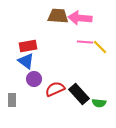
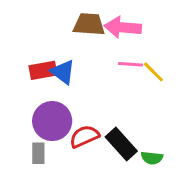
blue triangle: (26, 61) -> (63, 72), moved
purple circle: (34, 79) -> (52, 121), size x1.6
gray rectangle: (12, 100) -> (38, 153), moved

